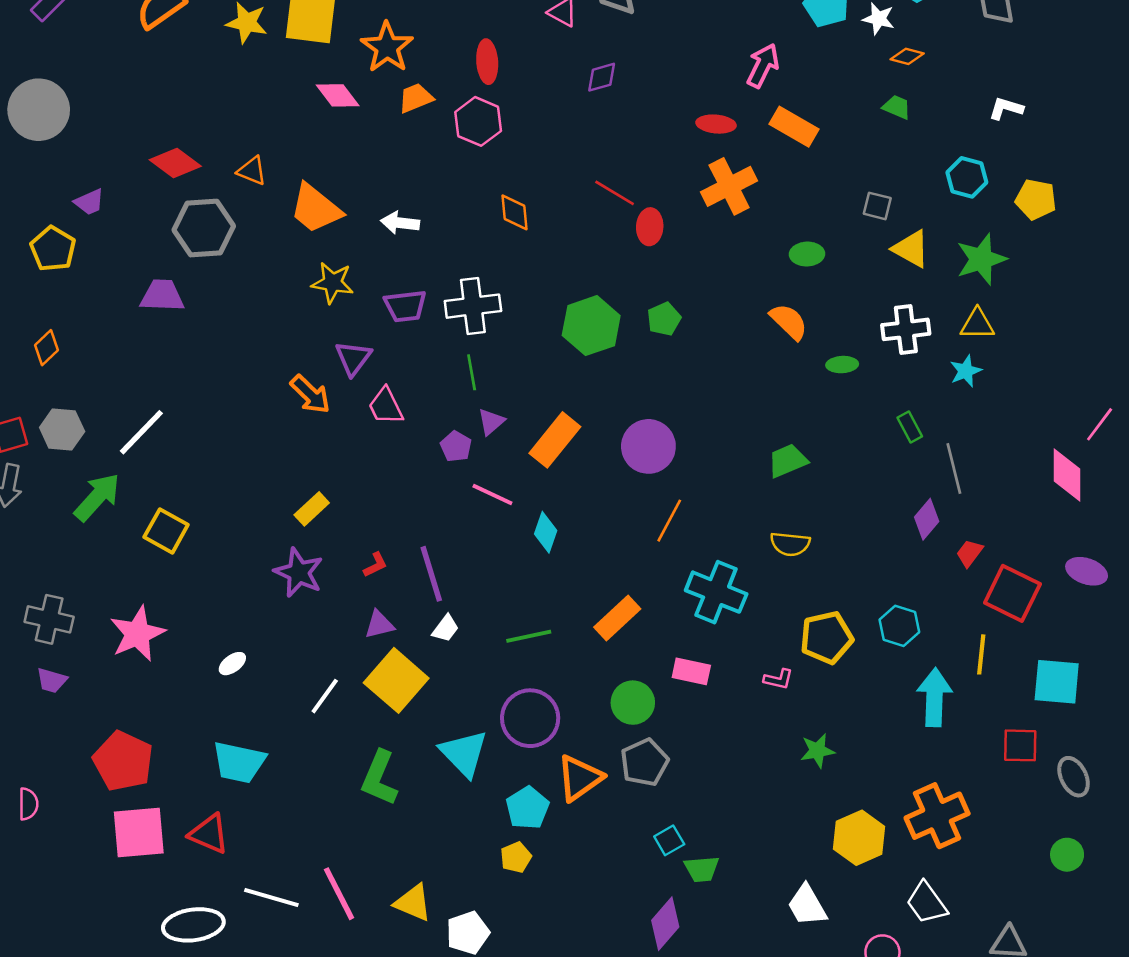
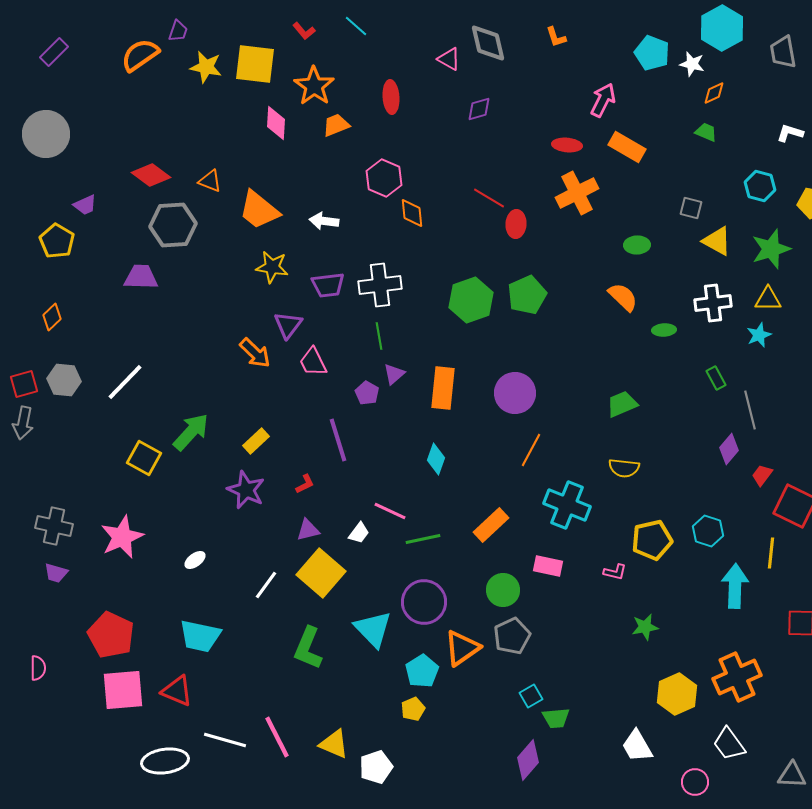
orange diamond: (907, 56) -> (714, 93), turned -40
pink diamond: (338, 95) -> (276, 123), turned 40
pink hexagon: (478, 121) -> (384, 178), moved
green pentagon: (664, 319) -> (527, 295), size x1.5
orange rectangle: (555, 440) -> (443, 388), turned -33
pink line: (492, 495) -> (390, 511), moved
green arrow: (97, 497) -> (191, 432), moved
purple line: (431, 574) -> (338, 440), moved

